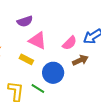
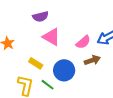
yellow rectangle: (26, 59) -> (36, 63), moved

